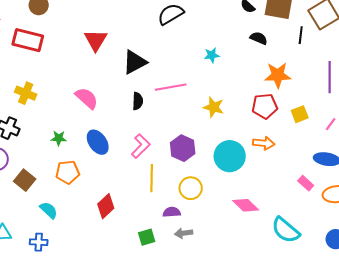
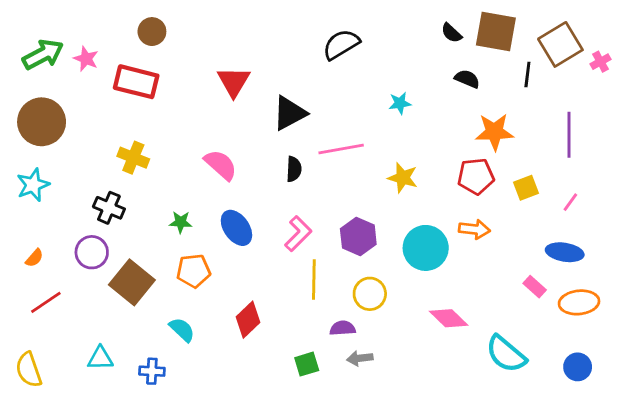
brown square: (25, 180) -> (132, 282), size x1.4
cyan semicircle: (49, 210) -> (182, 330), moved

